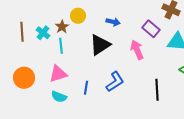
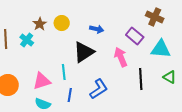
brown star: (62, 27) -> (40, 24), moved
cyan line: (61, 46) -> (64, 72), moved
black line: (157, 90) -> (141, 79), moved

